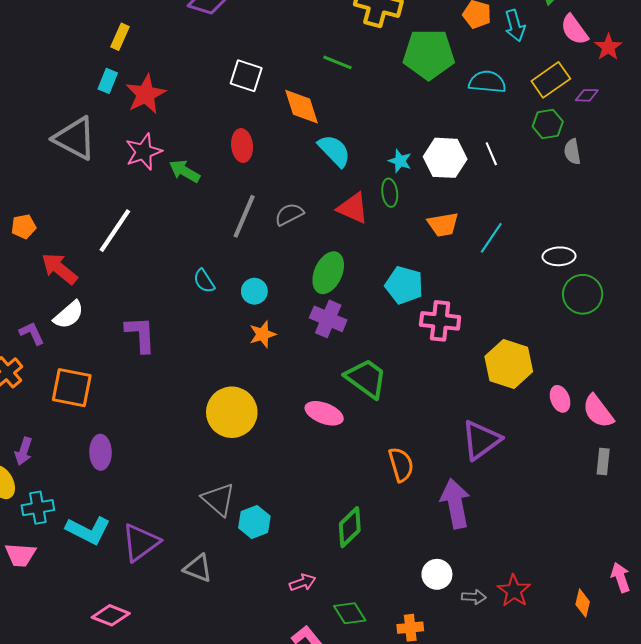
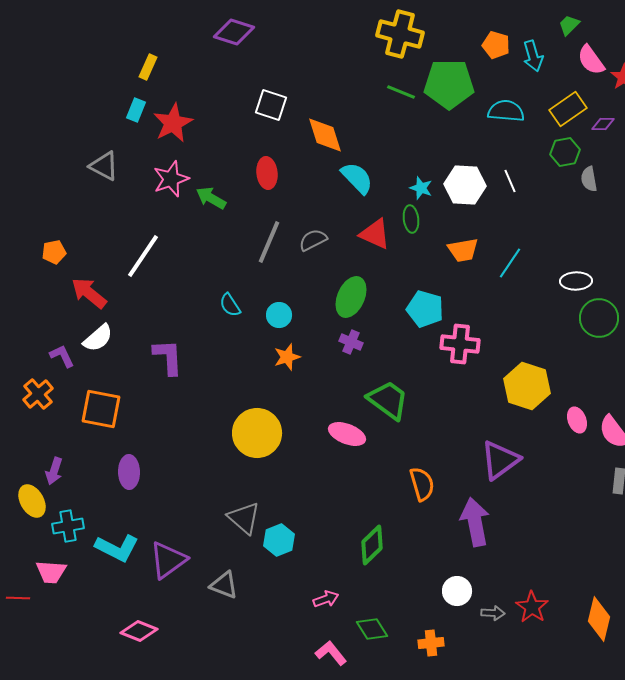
green line: (337, 62) -> (401, 92), moved
gray triangle: (75, 138) -> (104, 166), size x0.7
purple cross: (328, 319) -> (351, 342), size x0.7
orange diamond: (583, 603) -> (599, 619), size x1.6

